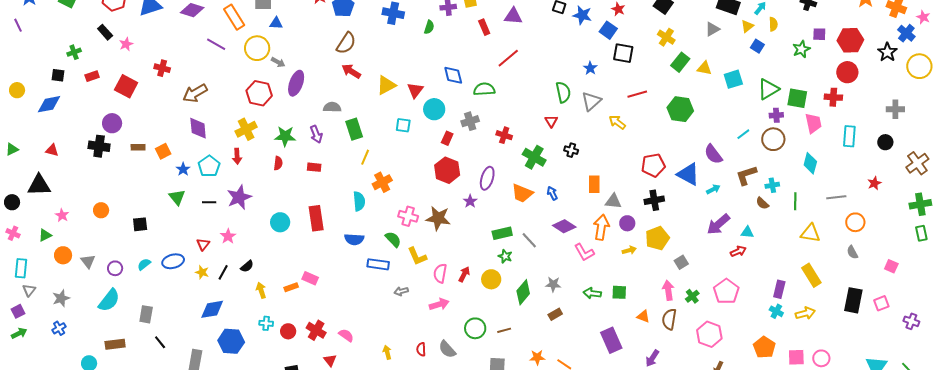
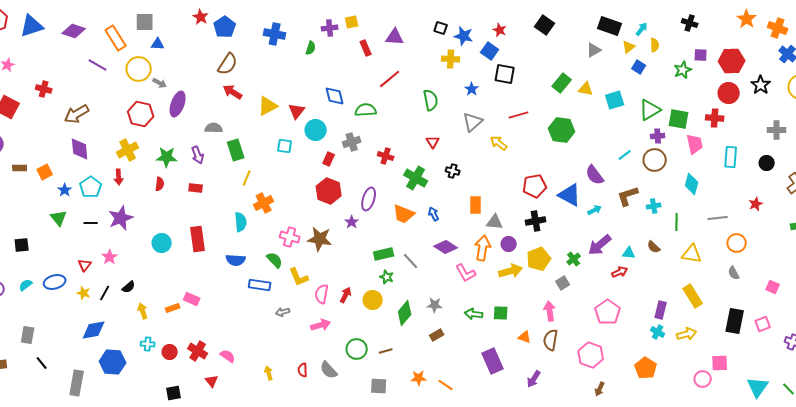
yellow cross: (666, 37) -> (451, 59), moved, turned -30
black star: (887, 52) -> (761, 85), moved
green semicircle: (563, 92) -> (431, 100), moved
brown semicircle: (762, 203) -> (654, 247), moved
yellow arrow: (629, 250) -> (511, 271), size x1.6
green cross: (692, 296) -> (574, 259), moved
pink square: (796, 357) -> (720, 363), moved

